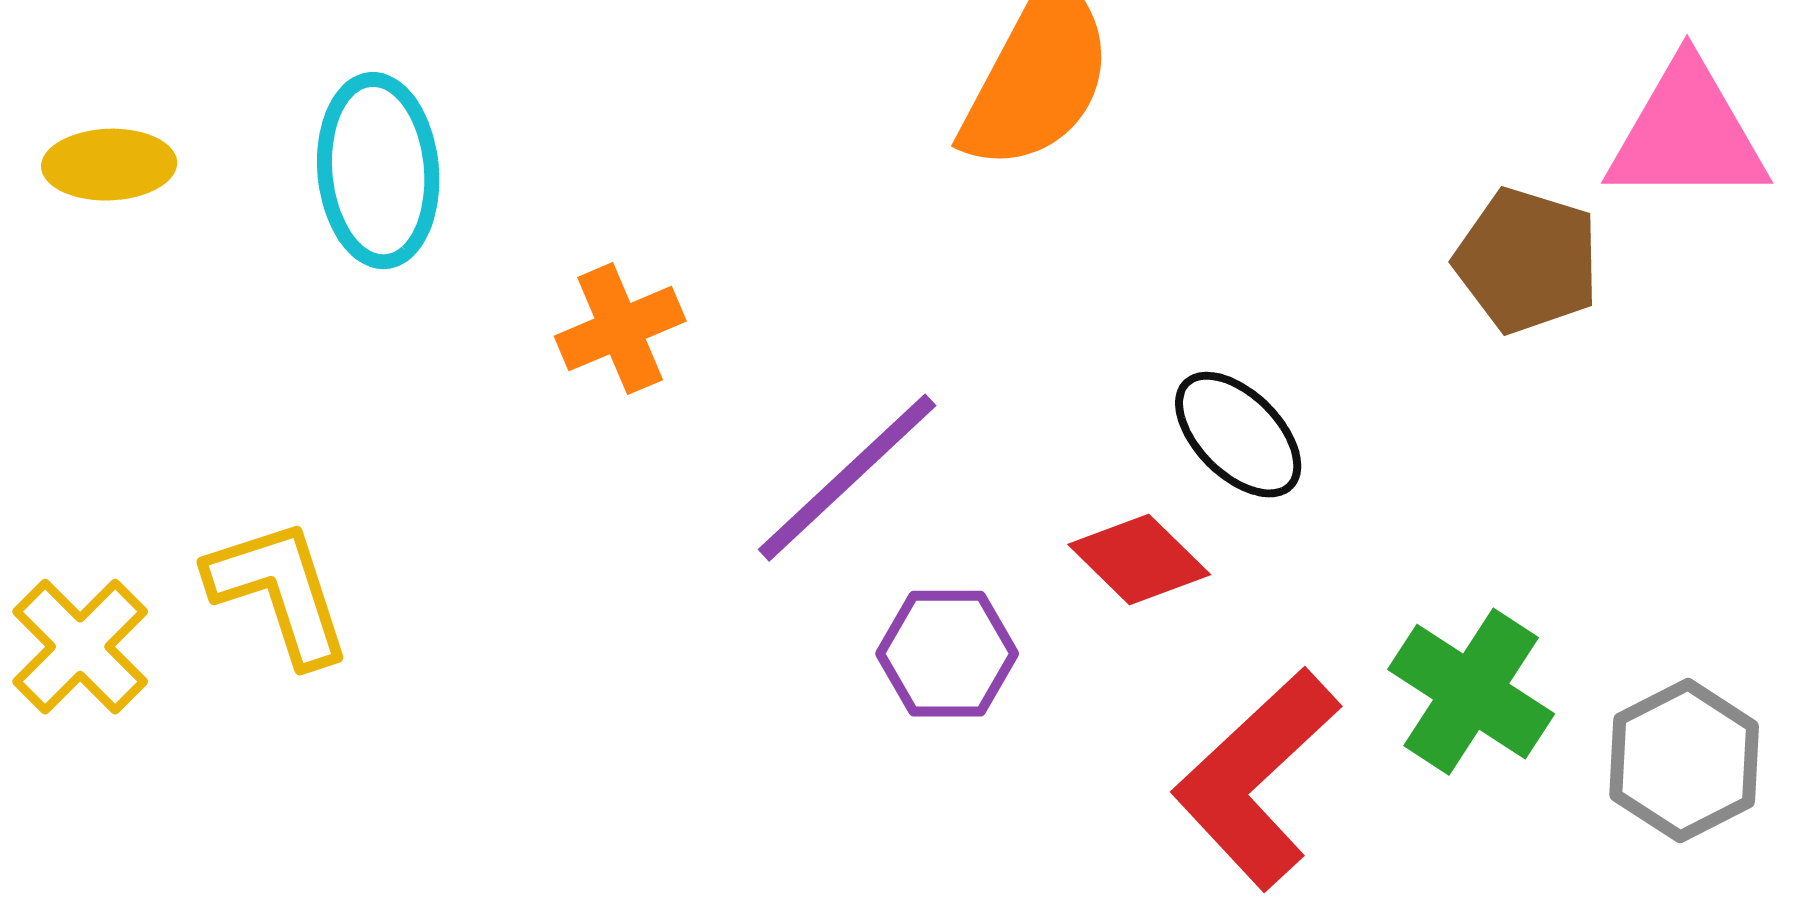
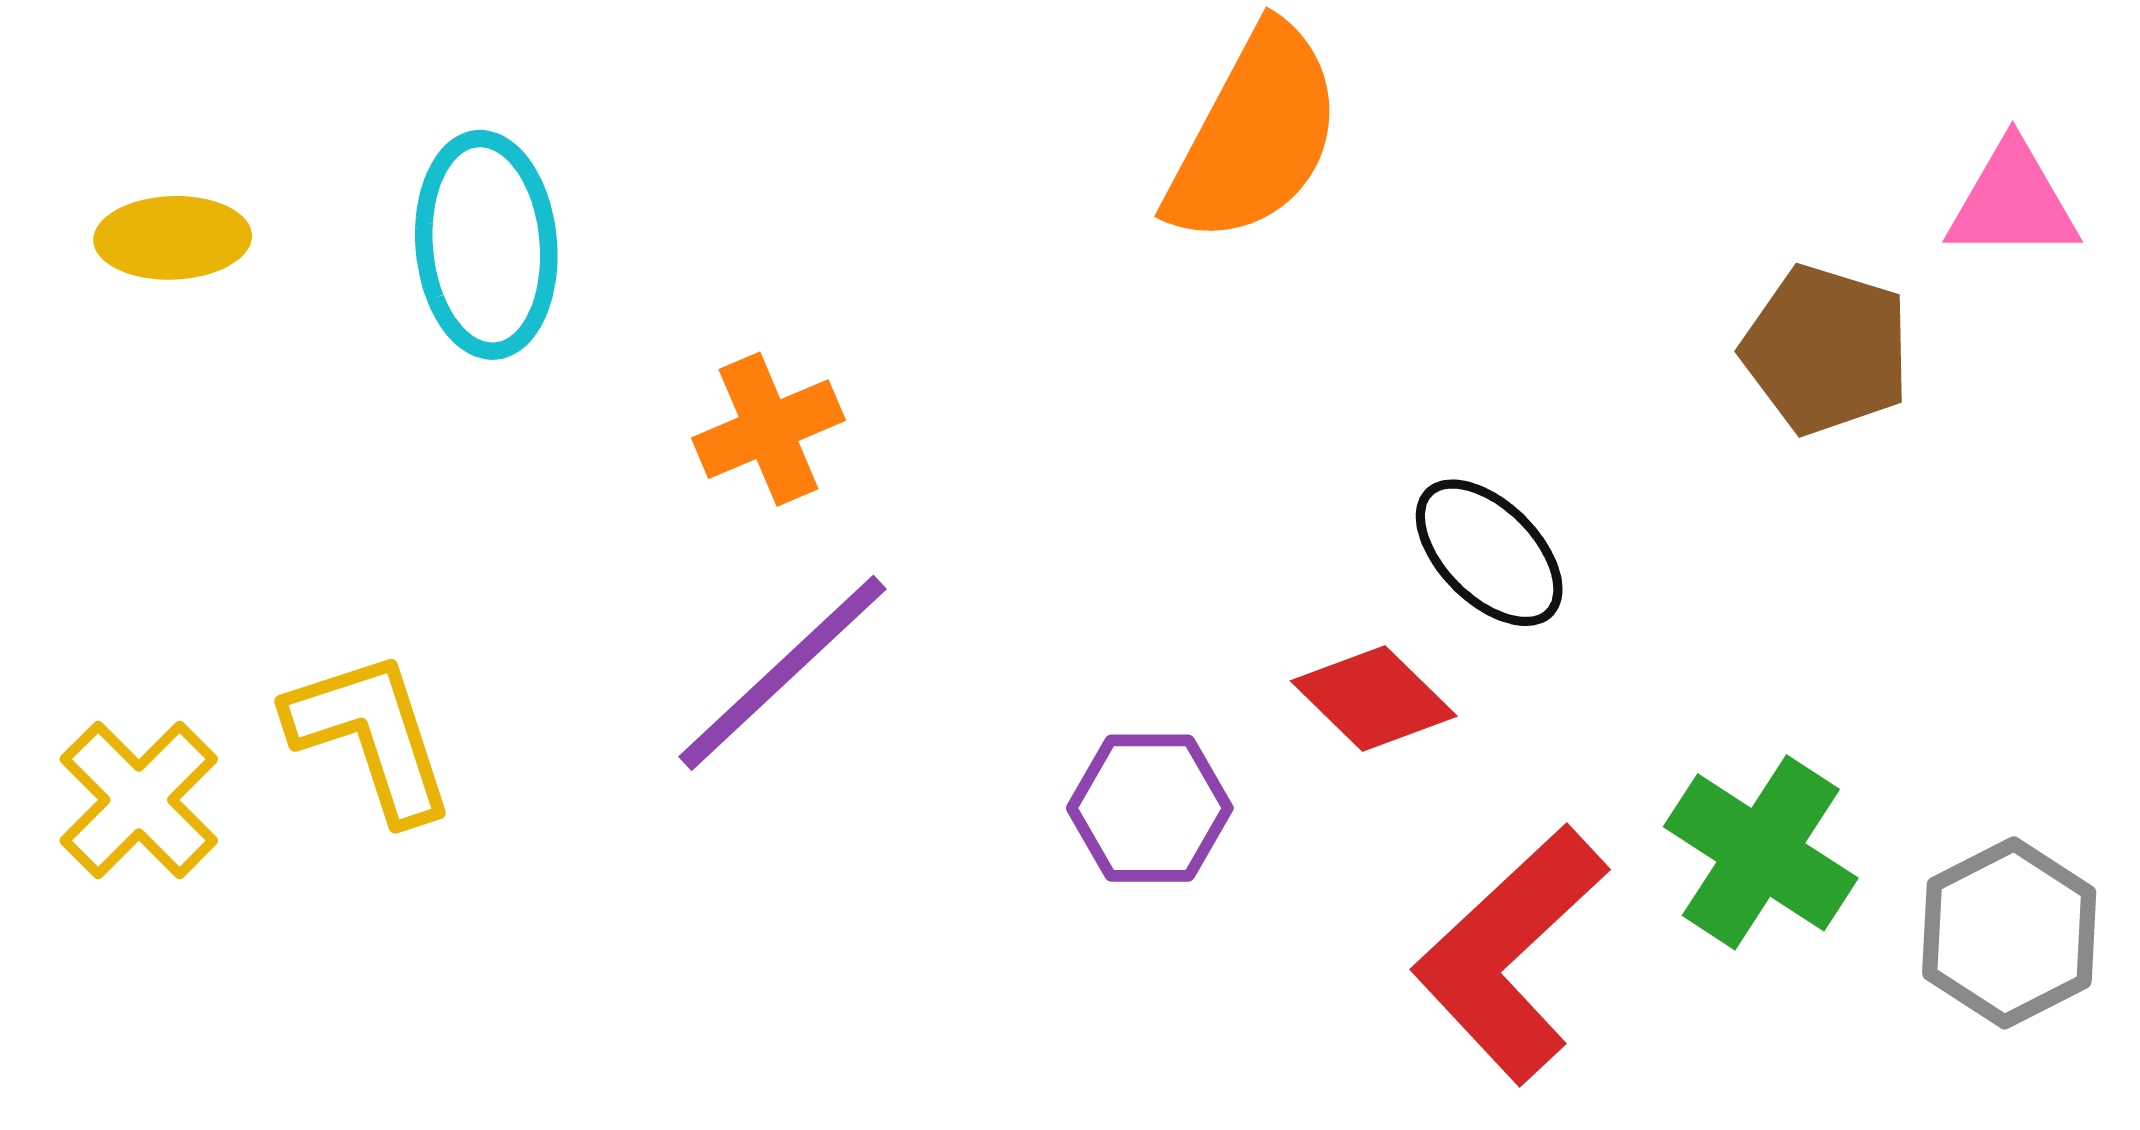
pink triangle: (1687, 134) -> (2013, 202), size x0.7
purple line: (847, 478) -> (782, 673), moved

